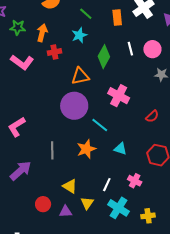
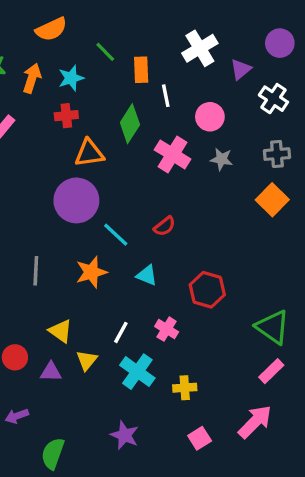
orange rectangle: (117, 18) -> (141, 70), moved
cyan star: (79, 35) -> (71, 78), moved
white line: (130, 49) -> (166, 96), moved
red cross: (54, 52) -> (66, 116), moved
pink cross: (119, 96) -> (173, 154), moved
red semicircle: (152, 116) -> (165, 226), moved

